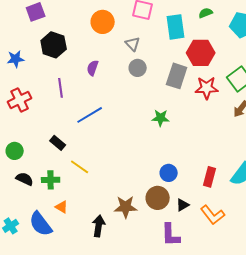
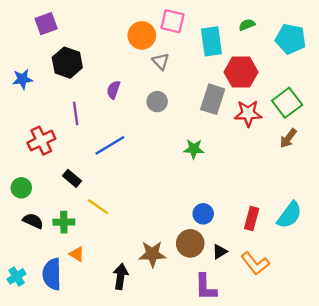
orange circle: (103, 22) -> (142, 35), moved
gray circle: (138, 68) -> (157, 102), moved
red cross: (20, 100) -> (41, 141), moved
blue semicircle: (41, 224) -> (52, 274), turned 36

